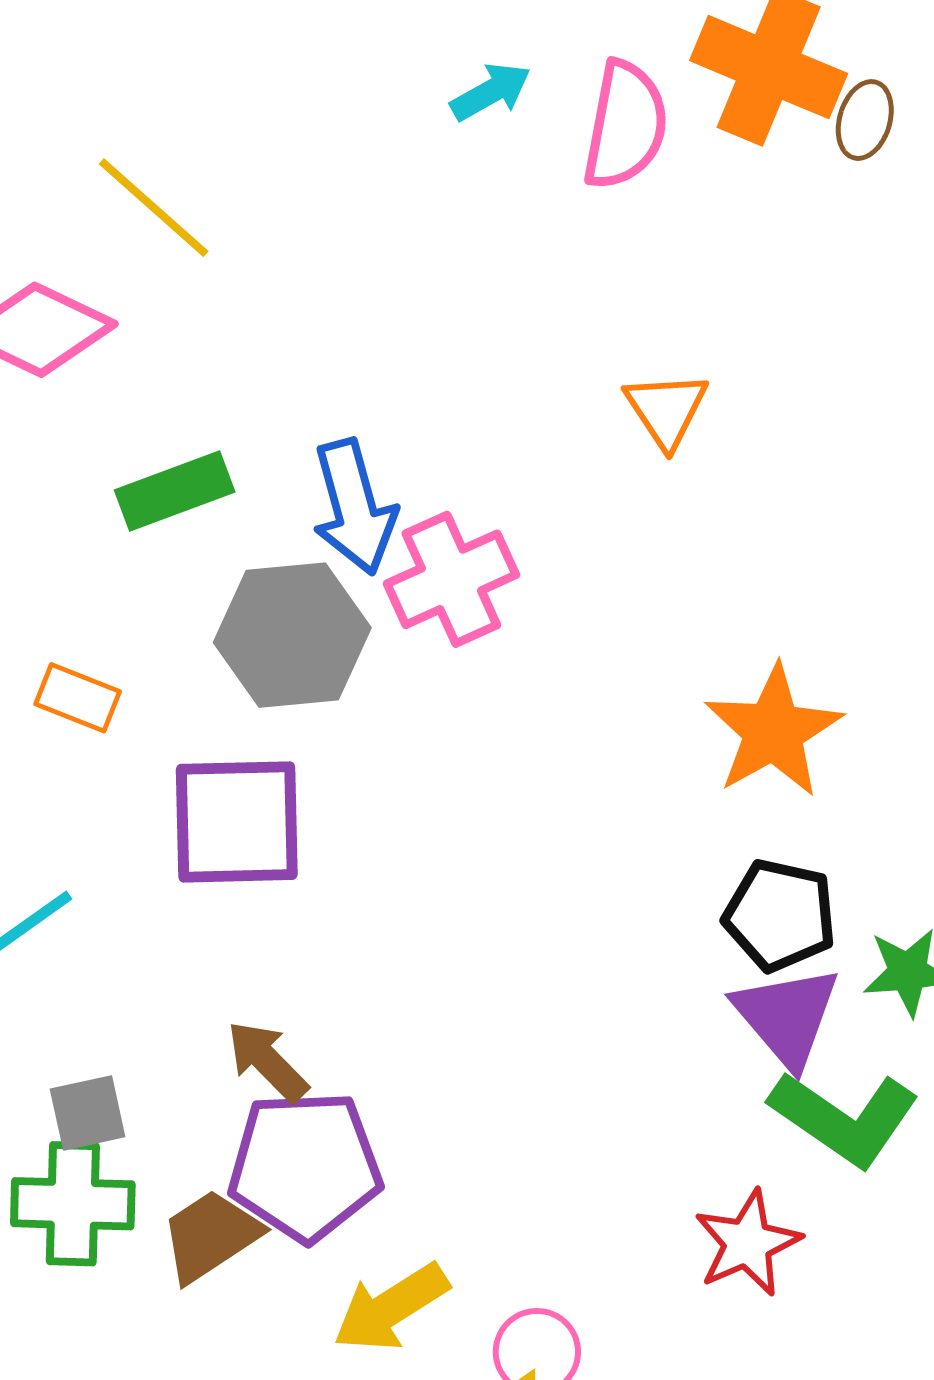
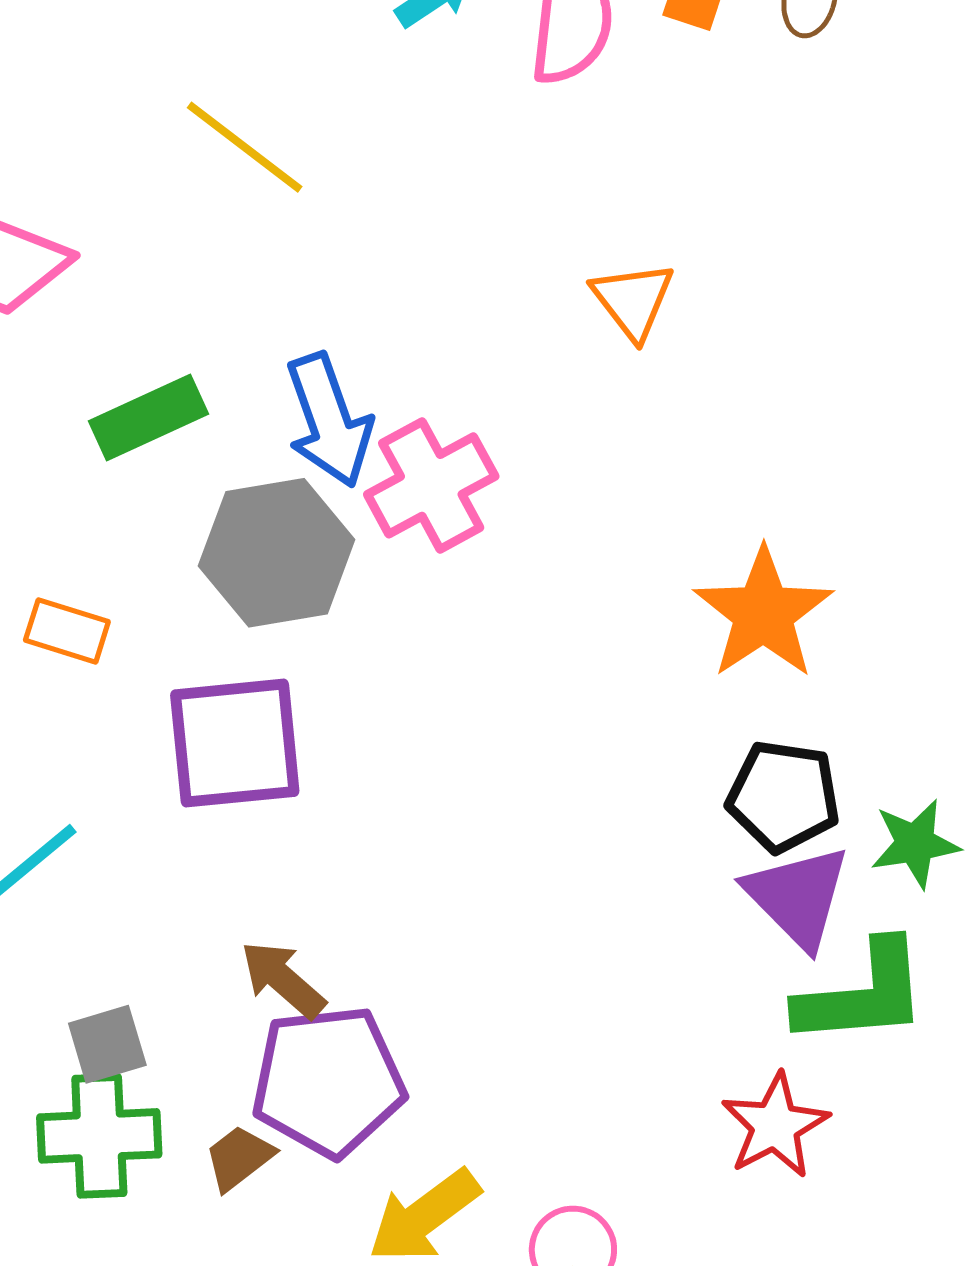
yellow line: (154, 208) -> (245, 147), moved
green L-shape: (844, 1118) -> (862, 994), turned -35
brown trapezoid: (211, 1236) -> (239, 1158), size x0.7

